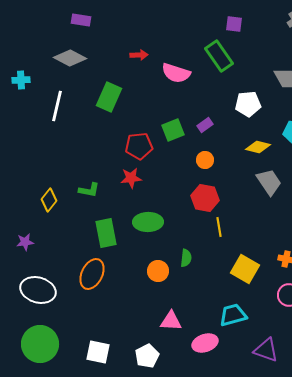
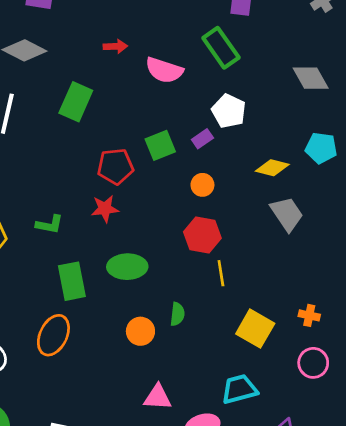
white pentagon: (248, 104) -> (229, 111), moved, turned 30

